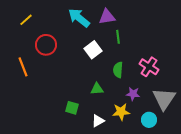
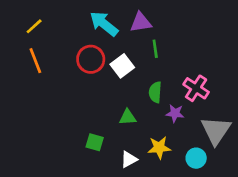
red circle: (46, 45) -> (91, 59), moved
orange line: (23, 67) -> (35, 61), moved
purple star: (133, 94) -> (175, 113), moved

